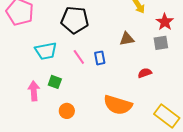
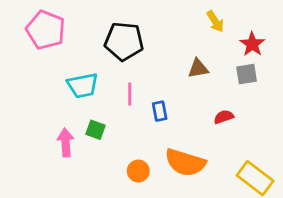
pink line: (79, 57) -> (130, 94), turned 35
blue rectangle: (100, 58) -> (160, 111), moved
orange circle: (67, 111) -> (138, 171), moved

